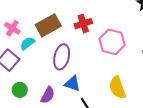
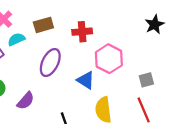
brown rectangle: (48, 25) -> (43, 25), size x0.7
blue triangle: (72, 84) -> (86, 80), moved

